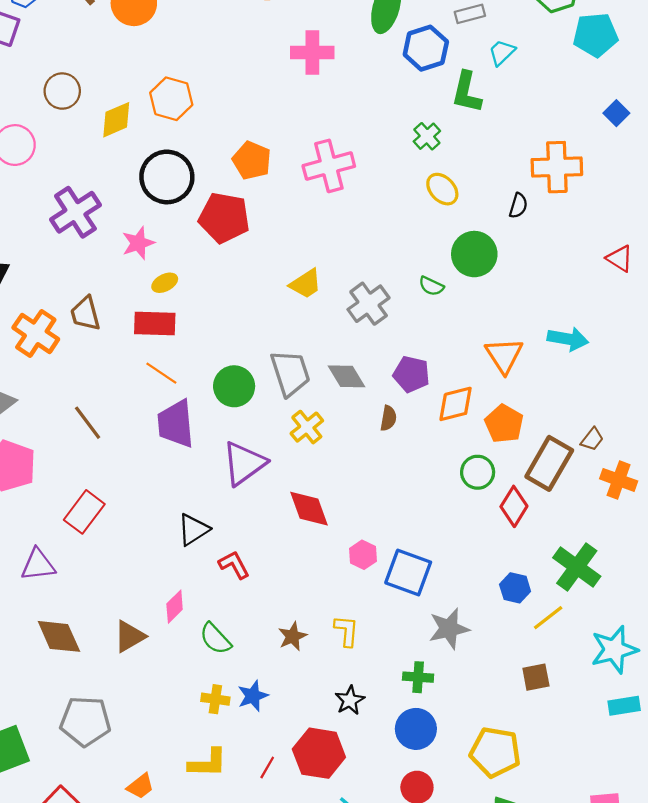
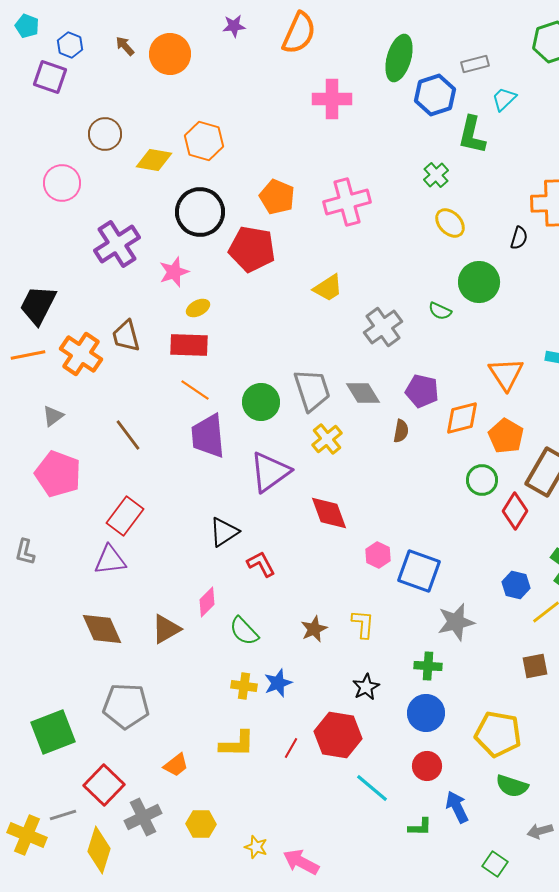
yellow diamond: (116, 120) -> (154, 160), turned 33
yellow trapezoid: (306, 284) -> (328, 288), moved
purple triangle: (38, 565) -> (110, 560), moved

